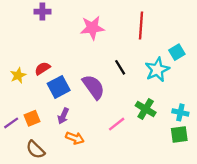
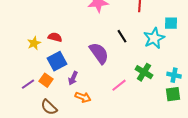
cyan square: (177, 52) -> (171, 23), turned 32
red semicircle: (42, 68) -> (55, 37), turned 48
blue square: (59, 87) -> (57, 61), moved
orange square: (32, 118) -> (46, 80), turned -32

